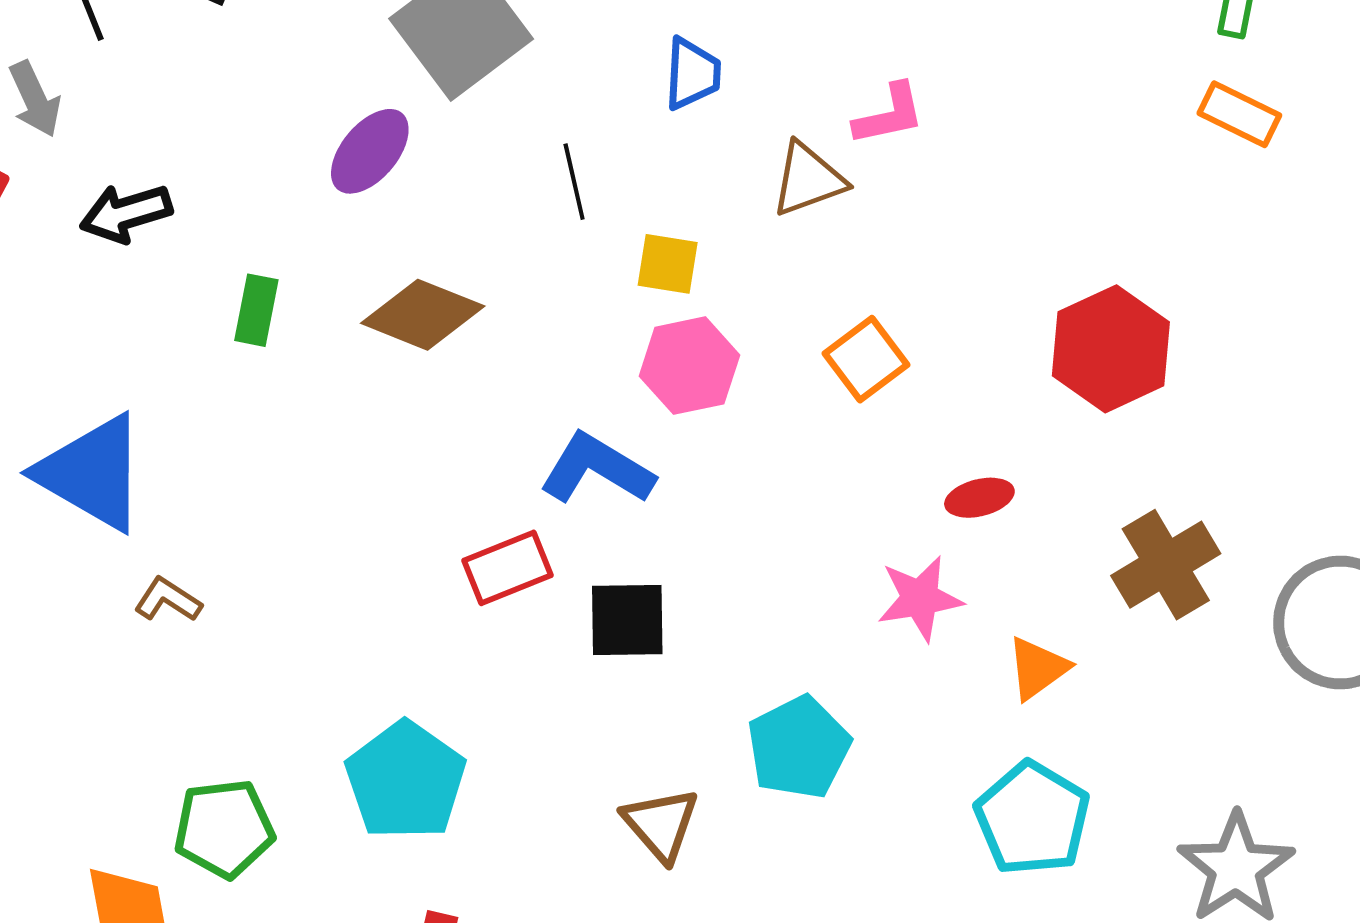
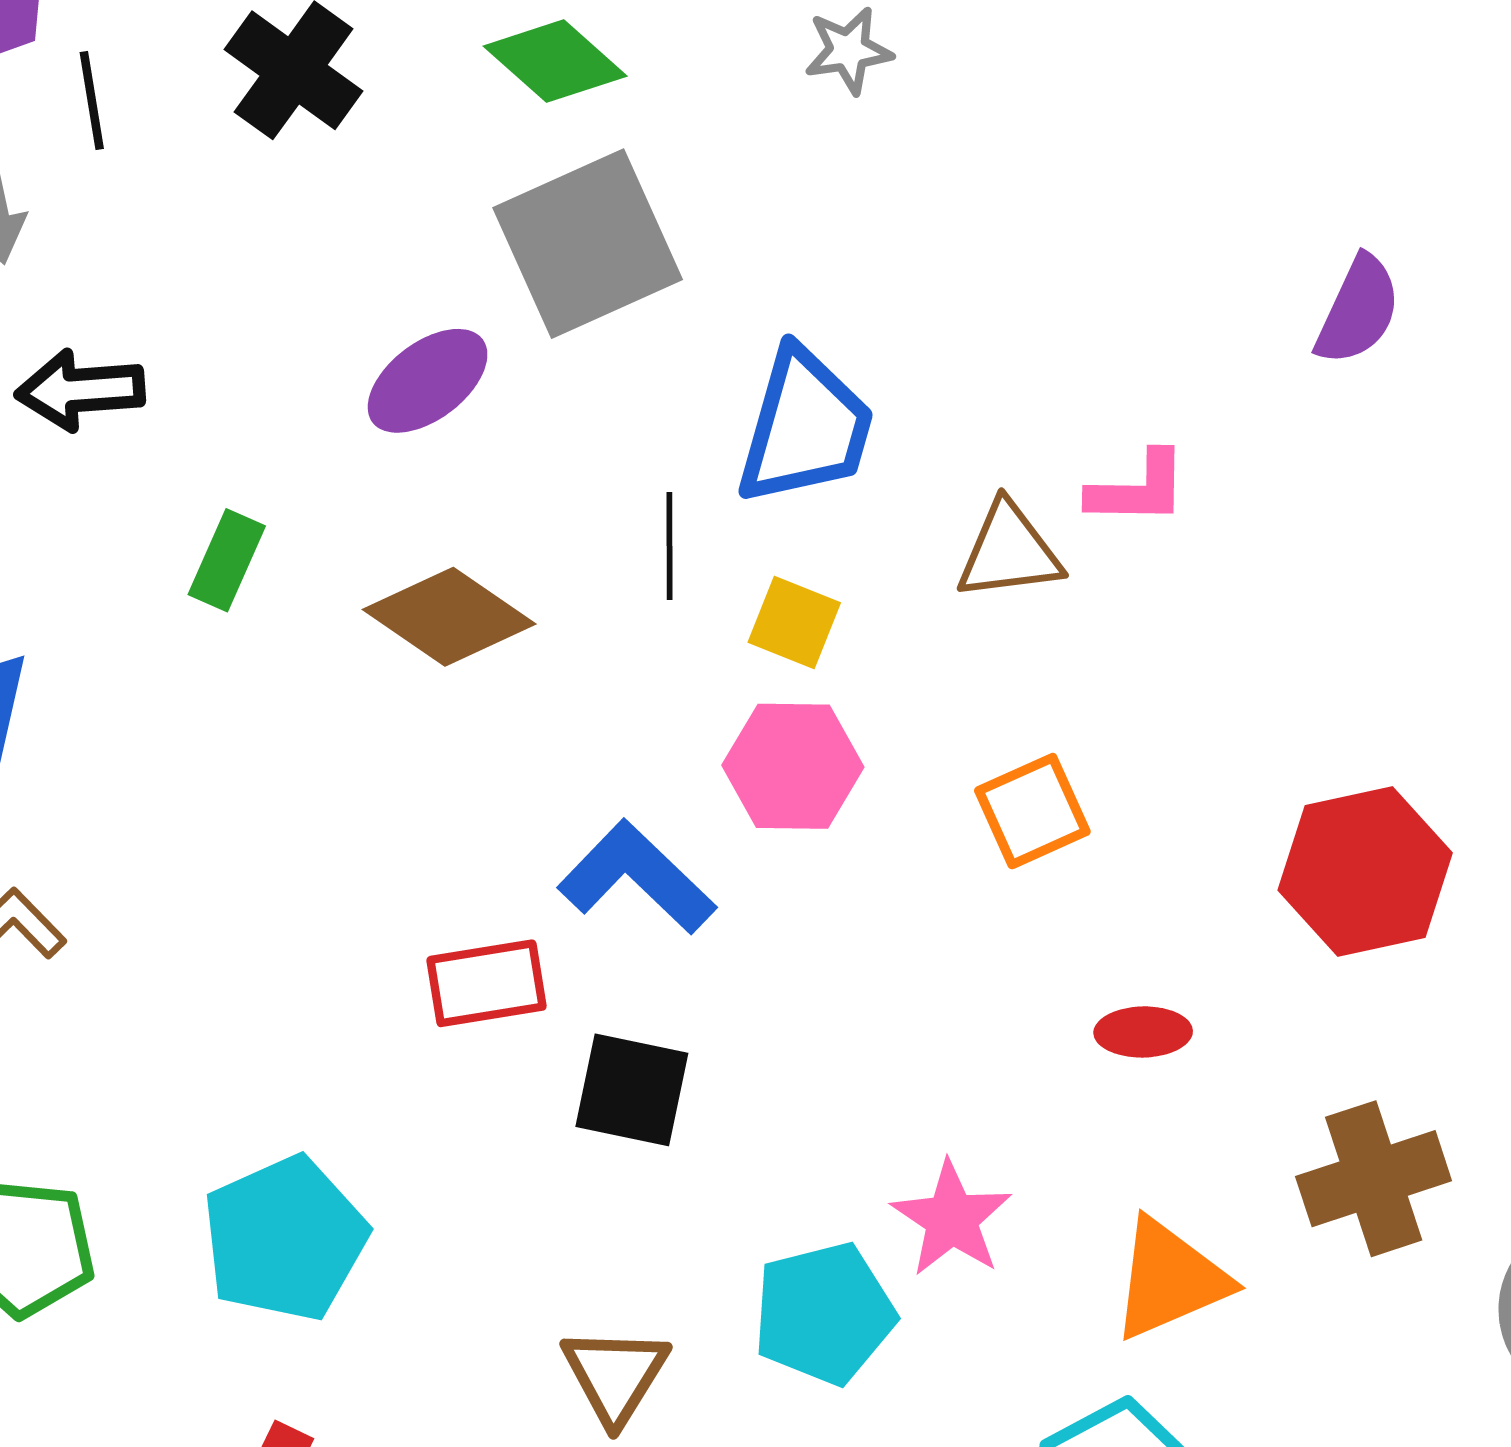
blue trapezoid: (692, 74) -> (805, 427), moved, size x1.6
black line: (574, 182) -> (670, 546), moved
pink star: (920, 598) -> (952, 1219), moved, turned 30
orange triangle: (1038, 668) -> (1170, 1279), size x1.4

